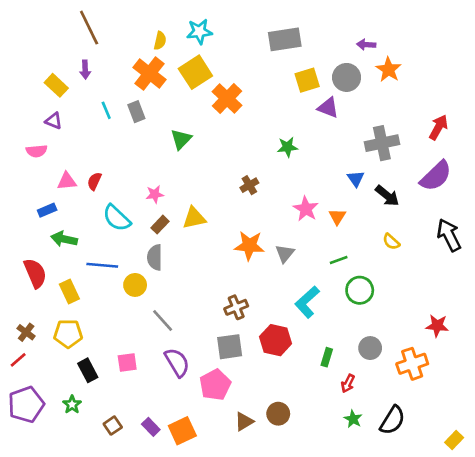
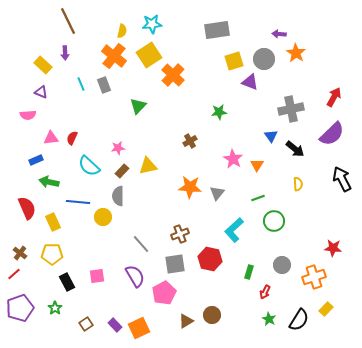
yellow semicircle: (391, 242) -> (298, 184), turned -136
gray line: (163, 320) -> (141, 244), moved
yellow rectangle: (454, 440) -> (326, 309), moved

